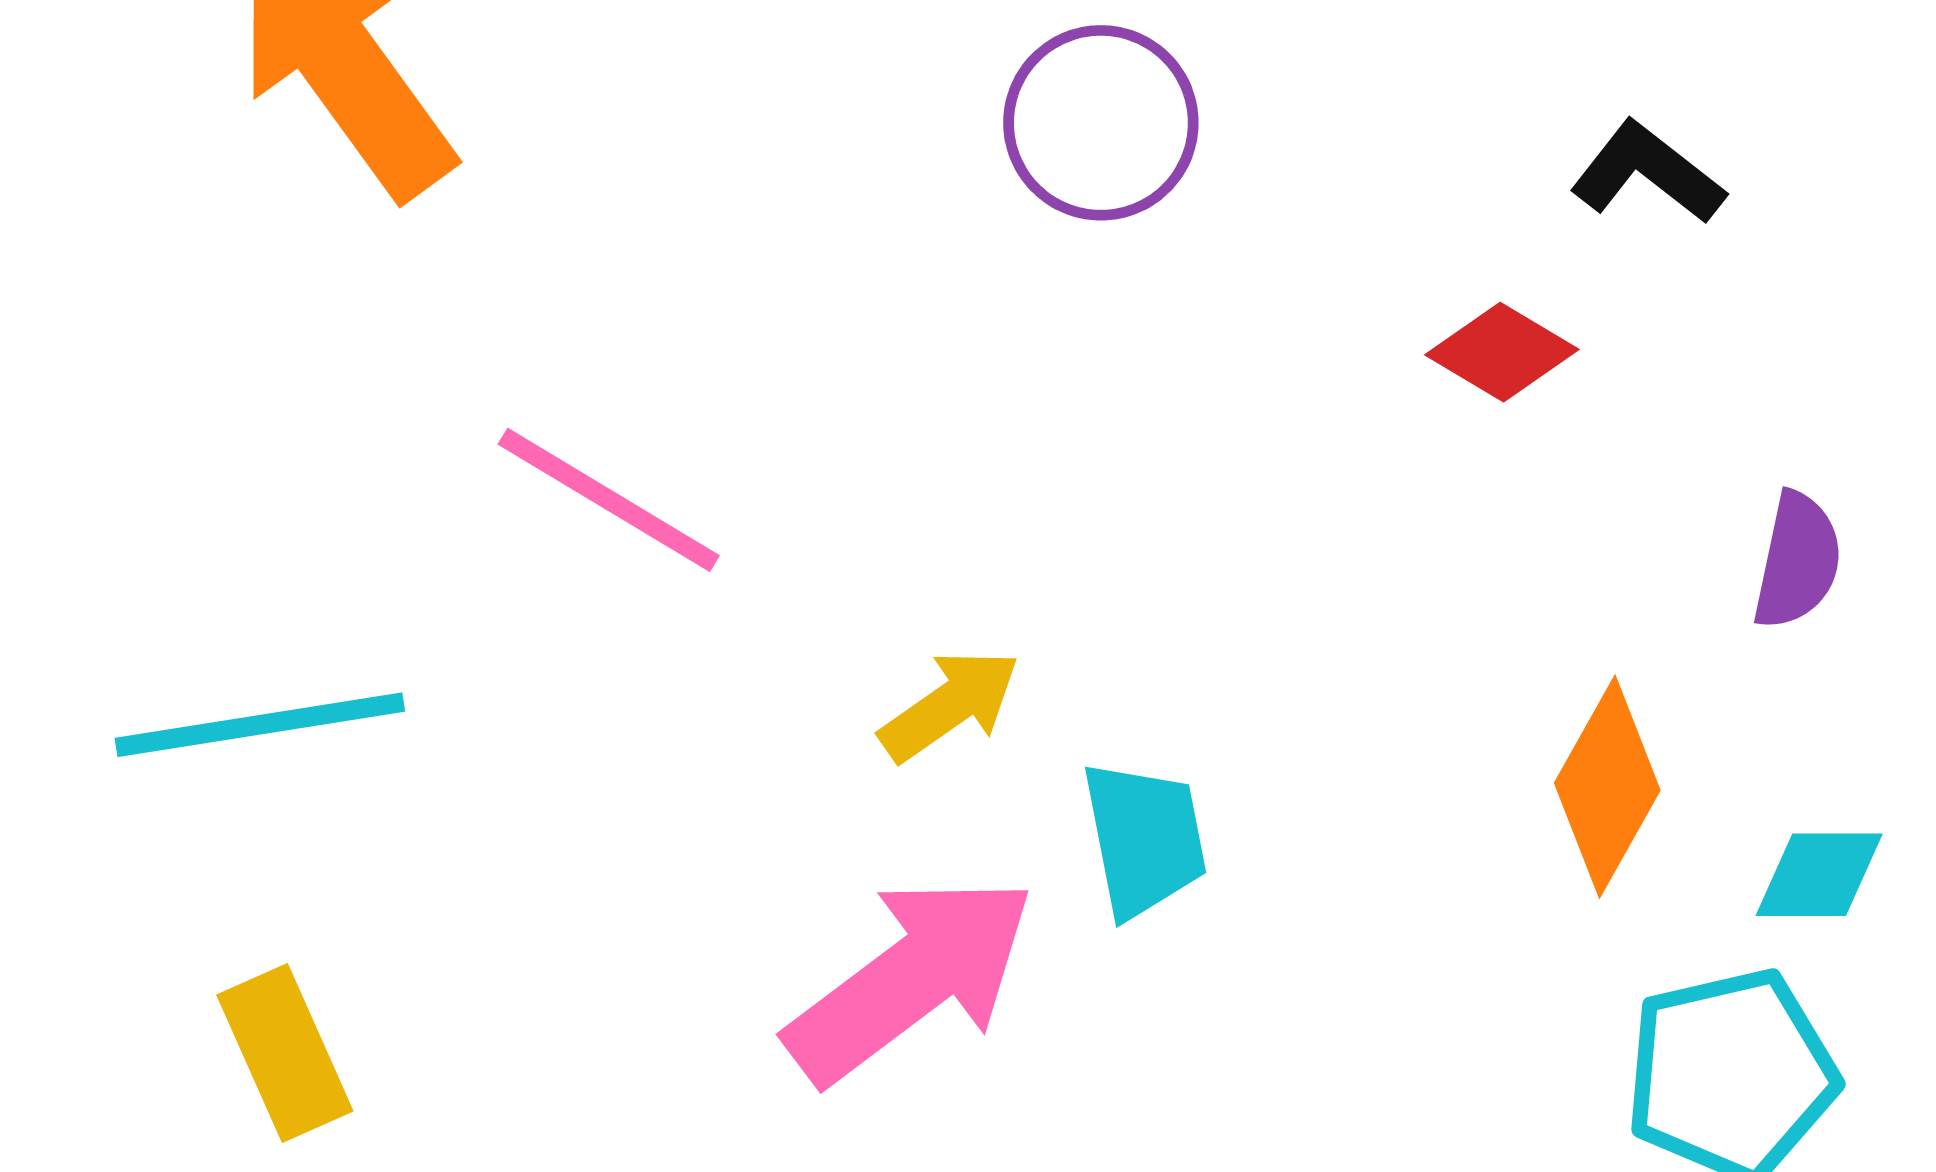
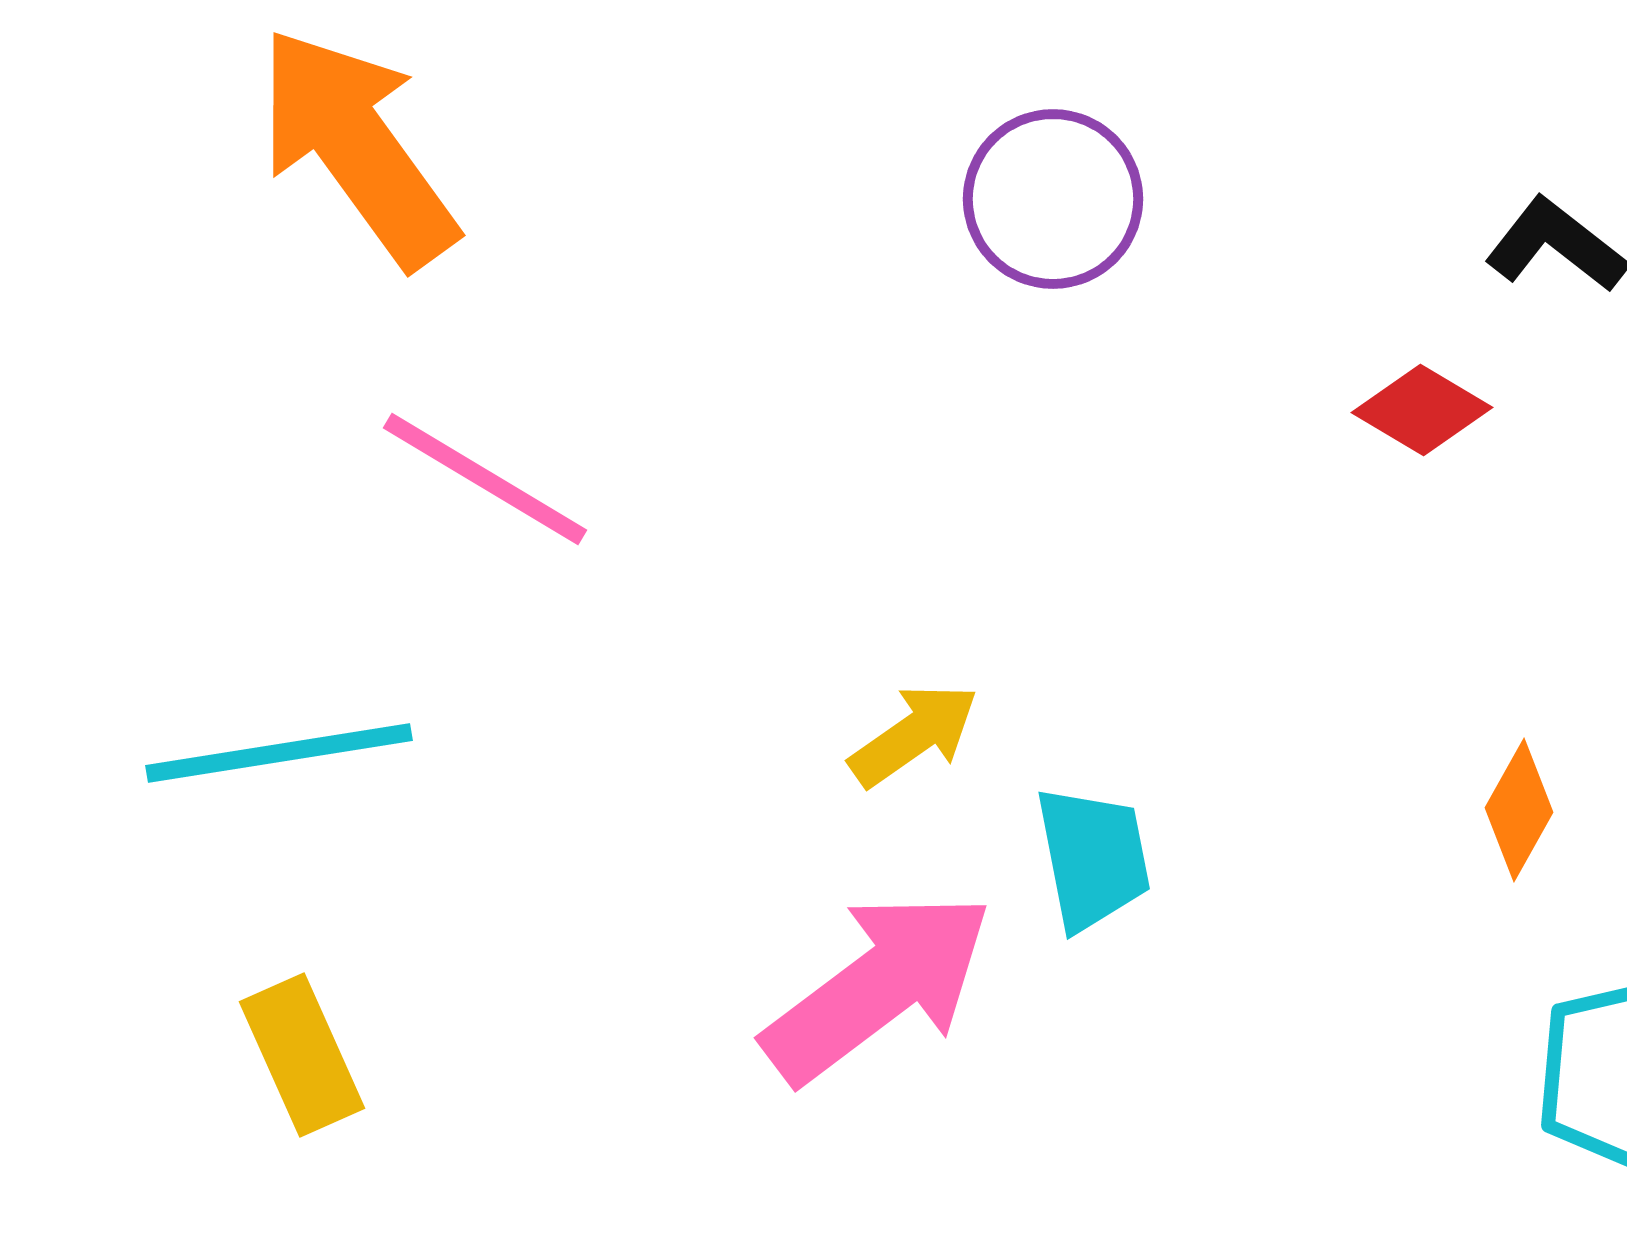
pink line: (609, 500) -> (485, 479), moved
orange diamond: (1607, 787) -> (1519, 810), size x0.7

